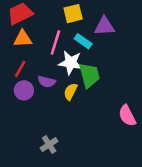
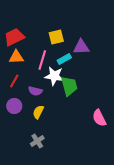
cyan rectangle: (83, 41) -> (64, 59), turned -64
purple circle: (24, 90) -> (14, 106), moved
yellow semicircle: (71, 92) -> (38, 112), moved

